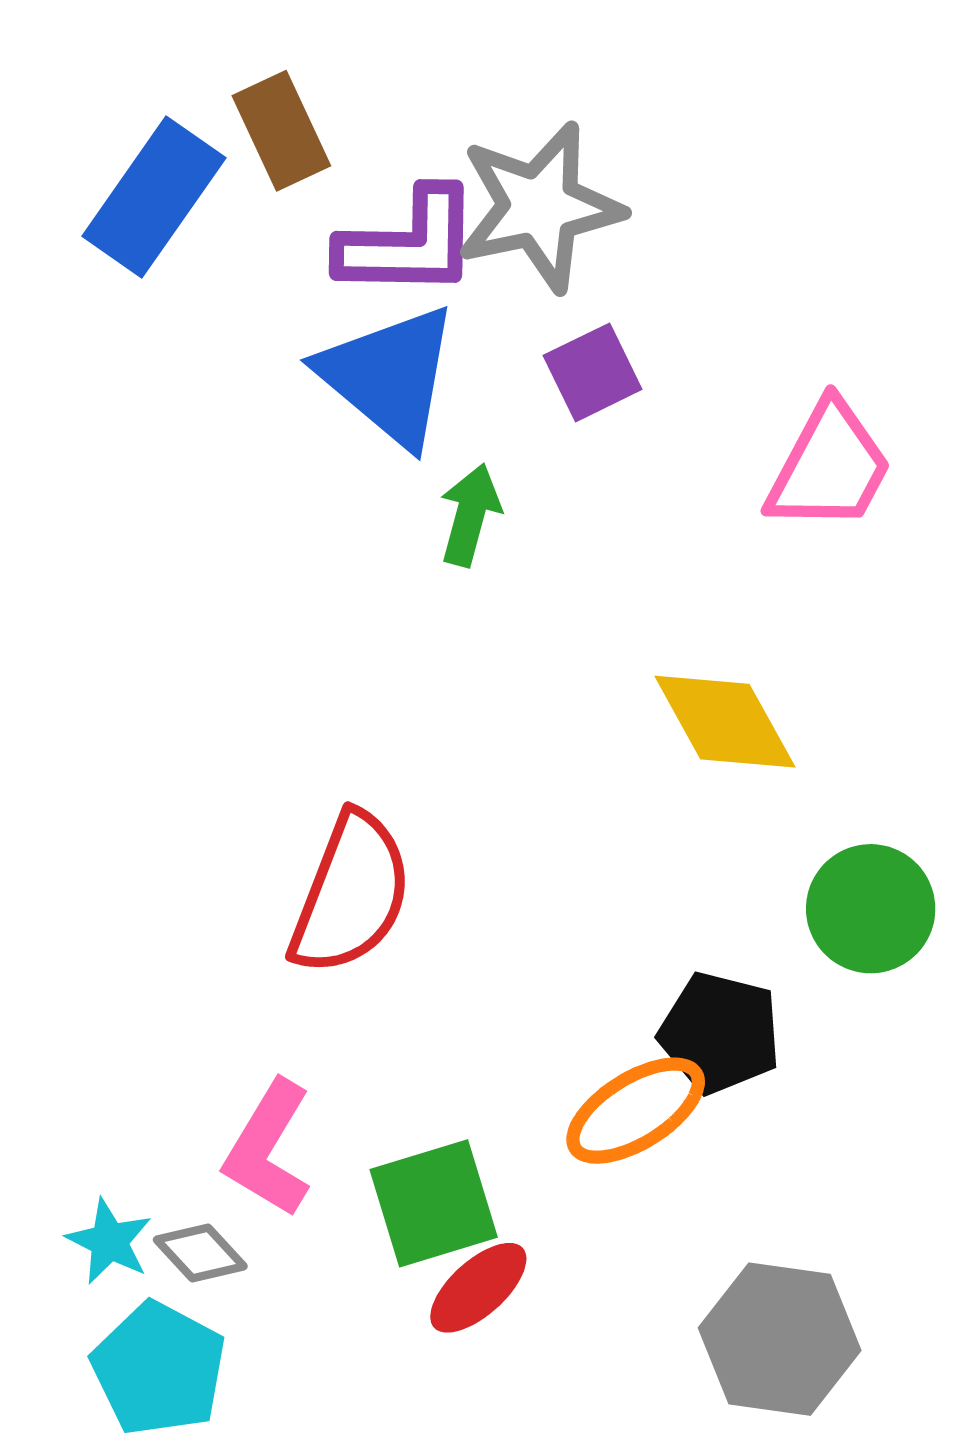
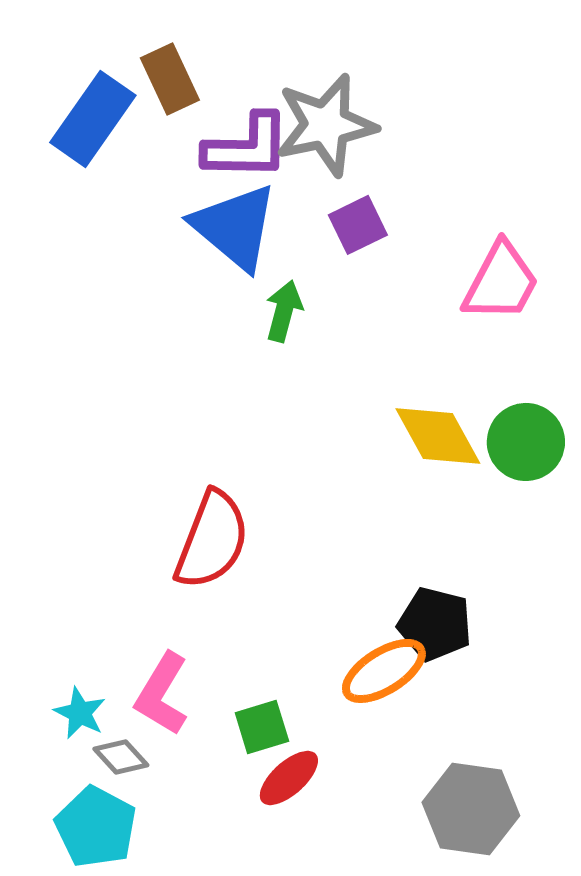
green circle: (871, 909) -> (526, 442), moved
green square: (434, 1203) -> (262, 727), size x0.7
cyan star: (109, 1241) -> (80, 713), moved

